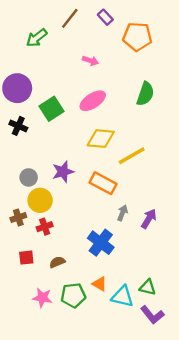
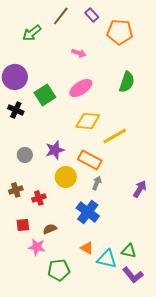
yellow circle: (40, 200) -> (66, 177), moved
gray arrow: (122, 213) -> (97, 183), moved
purple arrow: (149, 219) -> (140, 189), moved
green pentagon: (73, 295) -> (59, 270), moved
pink star: (42, 298) -> (37, 247), moved

